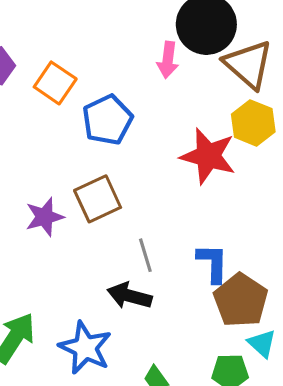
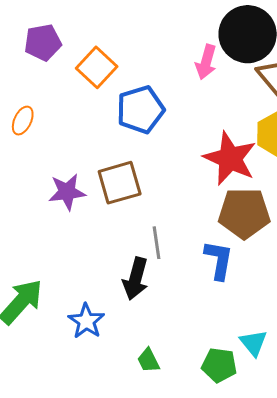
black arrow: (130, 296) -> (136, 279), turned -99
brown pentagon: (241, 300) -> (244, 213), moved, turned 30
blue star: (85, 348) -> (86, 321), size x0.7

